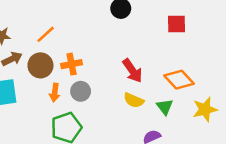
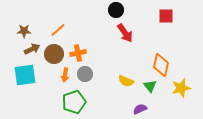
red square: (176, 24) -> (166, 16), moved
red arrow: (132, 71) -> (125, 33), moved
orange diamond: (179, 80) -> (161, 65), turned 55

